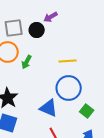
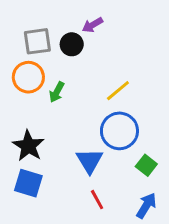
yellow line: (68, 61) -> (118, 91), turned -36
blue triangle: (49, 108) -> (90, 161), turned 36

